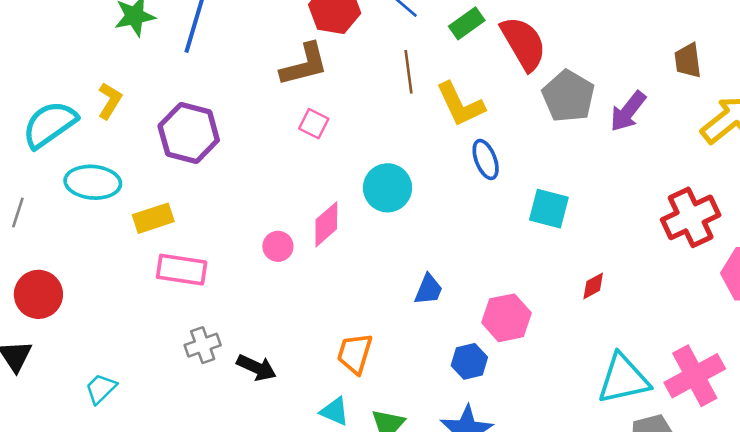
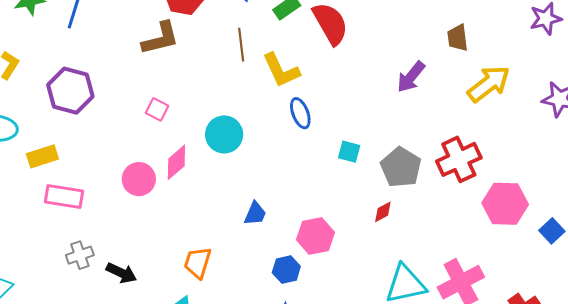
gray pentagon: (568, 96) -> (401, 167), moved
pink square: (314, 124) -> (157, 109), moved
cyan square: (549, 209) -> (349, 152), size x0.7
pink circle: (278, 246) -> (139, 179), size x1.4

